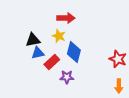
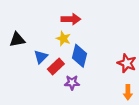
black triangle: (33, 40) -> (17, 40), moved
blue triangle: (38, 53) -> (41, 57), turned -32

